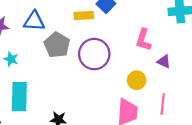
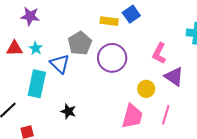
blue triangle: (34, 21) -> (60, 64), moved, turned 30
purple triangle: (164, 62) -> (174, 77), size x1.5

